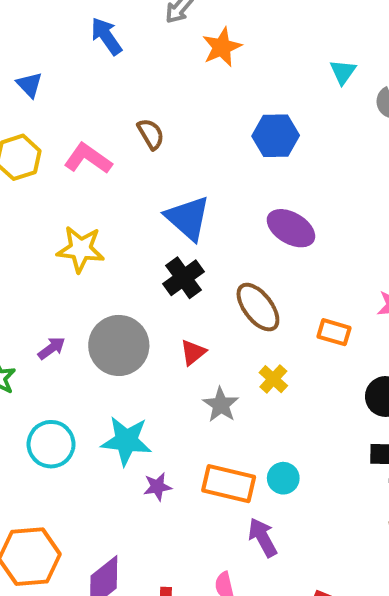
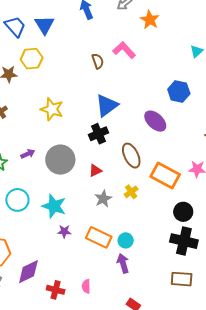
orange star: (222, 47) -> (150, 20), moved, turned -30
blue triangle: (29, 85) -> (44, 25), size x1.5
blue hexagon: (276, 136) -> (179, 92), moved
pink L-shape: (88, 159) -> (124, 50), moved
blue triangle: (188, 218) -> (107, 105), turned 30
orange rectangle: (334, 332) -> (165, 176), size x1.8
purple arrow: (263, 537) -> (123, 263), moved

